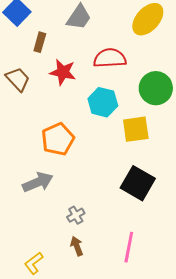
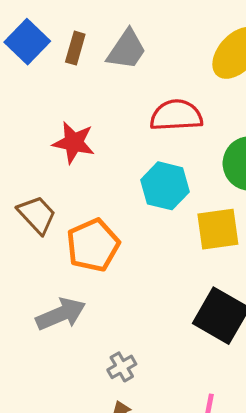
brown rectangle: (40, 42) -> (75, 48), moved
red star: (63, 72) -> (74, 143), moved
brown trapezoid: (18, 79) -> (37, 215), moved

